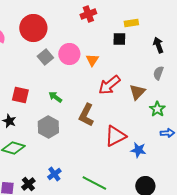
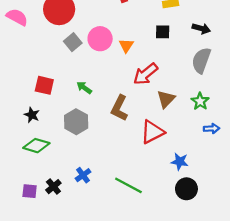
black square: (119, 39) -> (163, 32), moved
black arrow: (158, 45) -> (201, 28), turned 126
gray semicircle: (158, 73) -> (201, 60), size x1.6
brown triangle: (137, 92) -> (166, 99), moved
blue star: (138, 150) -> (180, 162), moved

